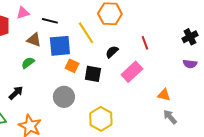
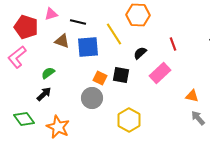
green semicircle: (28, 63) -> (48, 73), moved
orange square: (72, 66) -> (100, 78), moved

